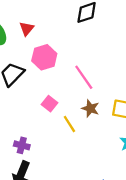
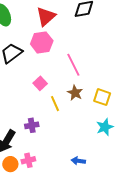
red triangle: (27, 29) -> (46, 16), moved, size x1.5
purple cross: (22, 145) -> (32, 125), moved, turned -32

